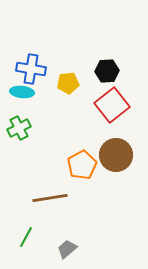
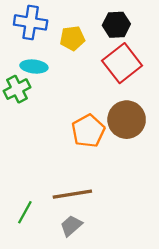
cyan ellipse: (22, 92) -> (34, 67), moved
brown line: (50, 198) -> (72, 194), moved

